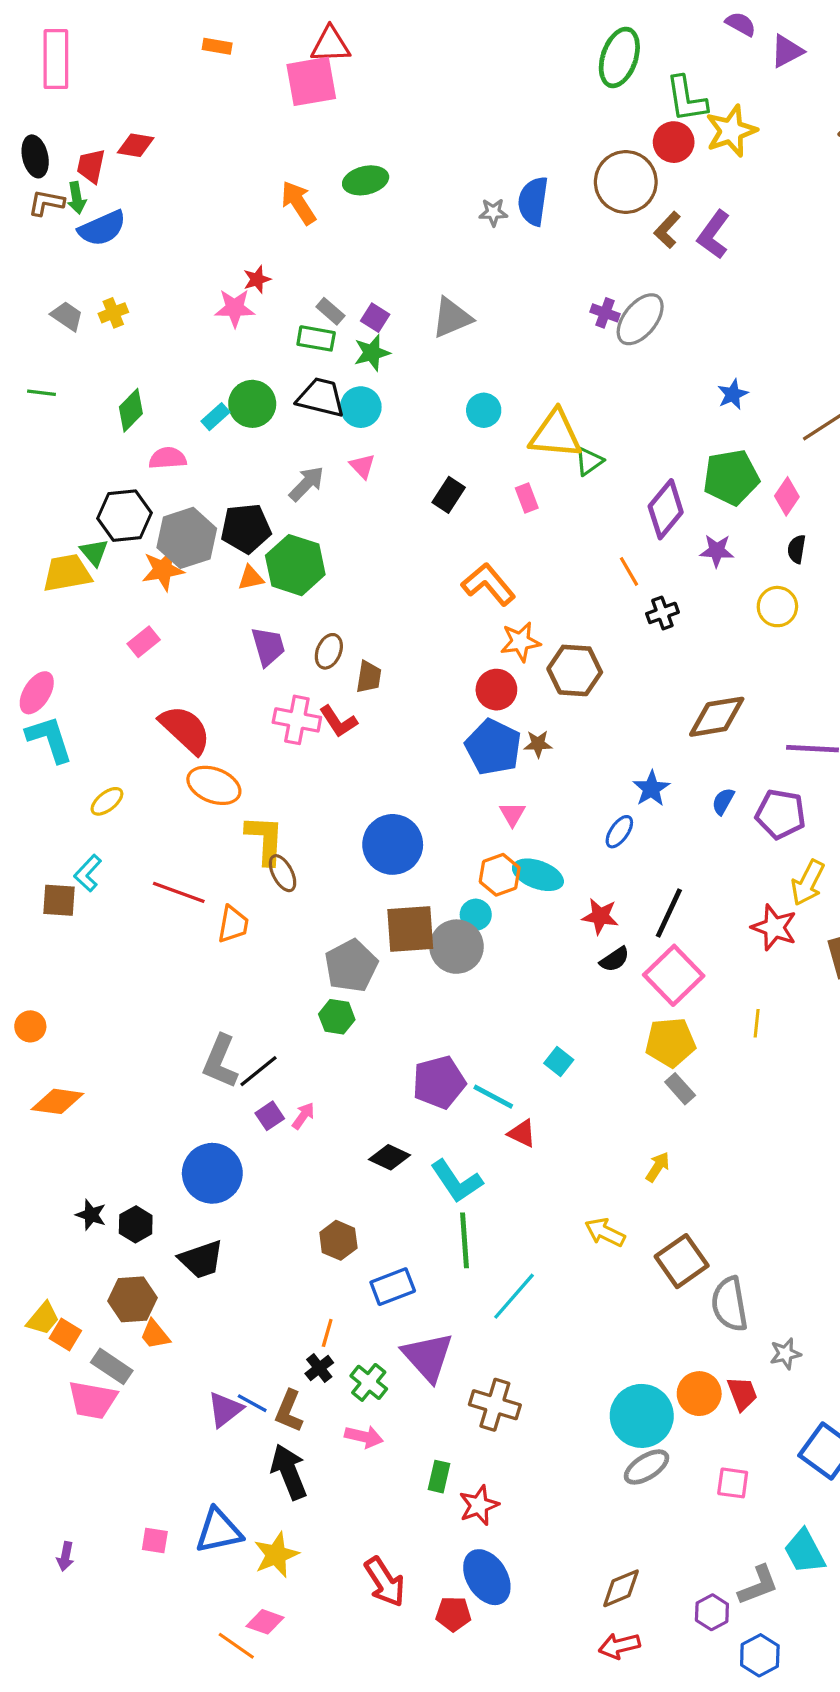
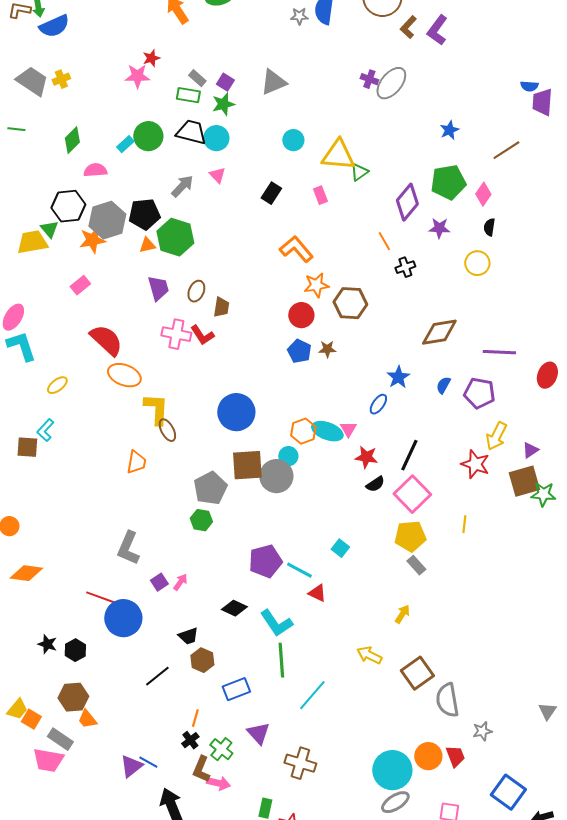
gray trapezoid: (67, 316) -> (32, 81), size x1.6
blue pentagon: (493, 747) -> (299, 351), size x0.7
pink triangle: (512, 814) -> (348, 429), moved
red line: (179, 892) -> (102, 598), moved
black line: (259, 1071) -> (157, 676), moved
black trapezoid: (201, 1259) -> (188, 636), moved, size x0.7
purple triangle: (428, 1357) -> (258, 733), size x0.7
brown L-shape: (289, 1411) -> (201, 769), moved

